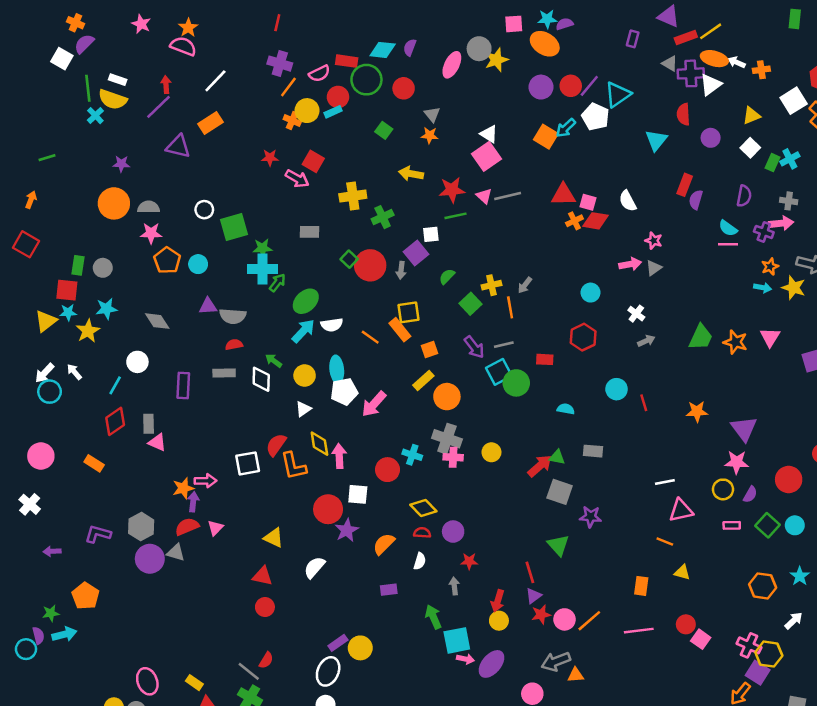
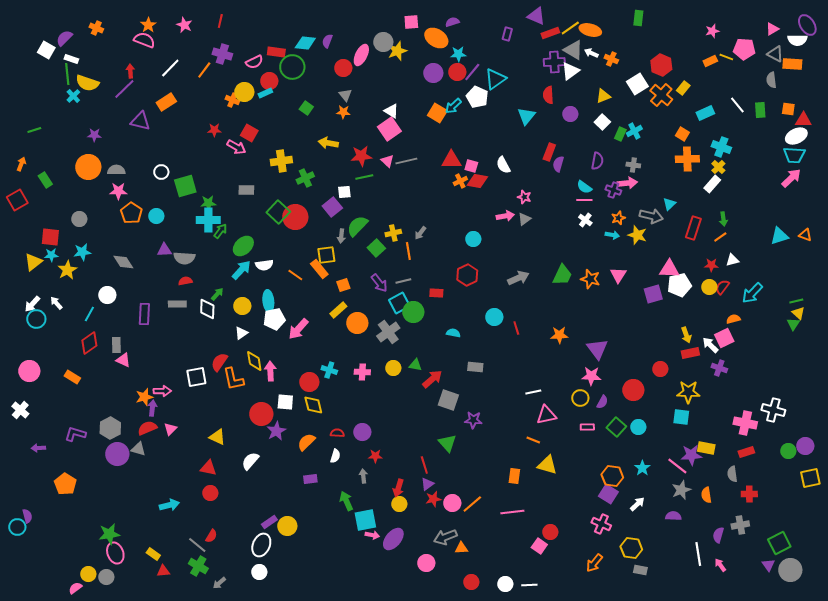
cyan star: (547, 19) -> (458, 54), moved
orange cross: (76, 23) -> (96, 28), moved
pink star: (141, 24) -> (184, 25), moved
orange ellipse: (714, 59) -> (590, 30), moved
gray triangle: (670, 64) -> (573, 50), moved, size x1.5
orange cross: (761, 70) -> (611, 59), turned 32
white rectangle: (118, 80) -> (71, 59), moved
orange line: (288, 87) -> (204, 70), moved
red circle: (404, 88) -> (343, 68), moved
red square: (26, 244) -> (17, 200), turned 30
green square: (349, 259) -> (278, 212), size x1.6
green rectangle: (78, 265) -> (45, 180), moved, turned -42
gray arrow: (401, 270) -> (341, 236), moved
green semicircle: (447, 276) -> (357, 226), size x1.6
white cross: (636, 314) -> (585, 220), moved
gray arrow: (646, 341) -> (518, 278), size x1.5
green arrow: (274, 361) -> (217, 294), turned 96
gray cross: (447, 439) -> (388, 332), moved, turned 35
green triangle: (557, 457) -> (415, 365), moved
yellow diamond: (423, 508) -> (313, 405), moved, turned 30
yellow triangle: (682, 572) -> (547, 465), size x1.5
green star: (51, 613) -> (109, 534), moved, size x1.5
red circle: (686, 624) -> (550, 532), moved
cyan arrow: (64, 634) -> (169, 505), moved
pink square: (701, 639) -> (539, 546), moved
yellow hexagon: (769, 654) -> (631, 548), moved
purple square: (758, 673) -> (608, 494), moved

